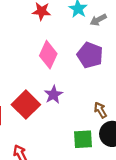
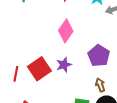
purple pentagon: (90, 55) -> (99, 56), moved

